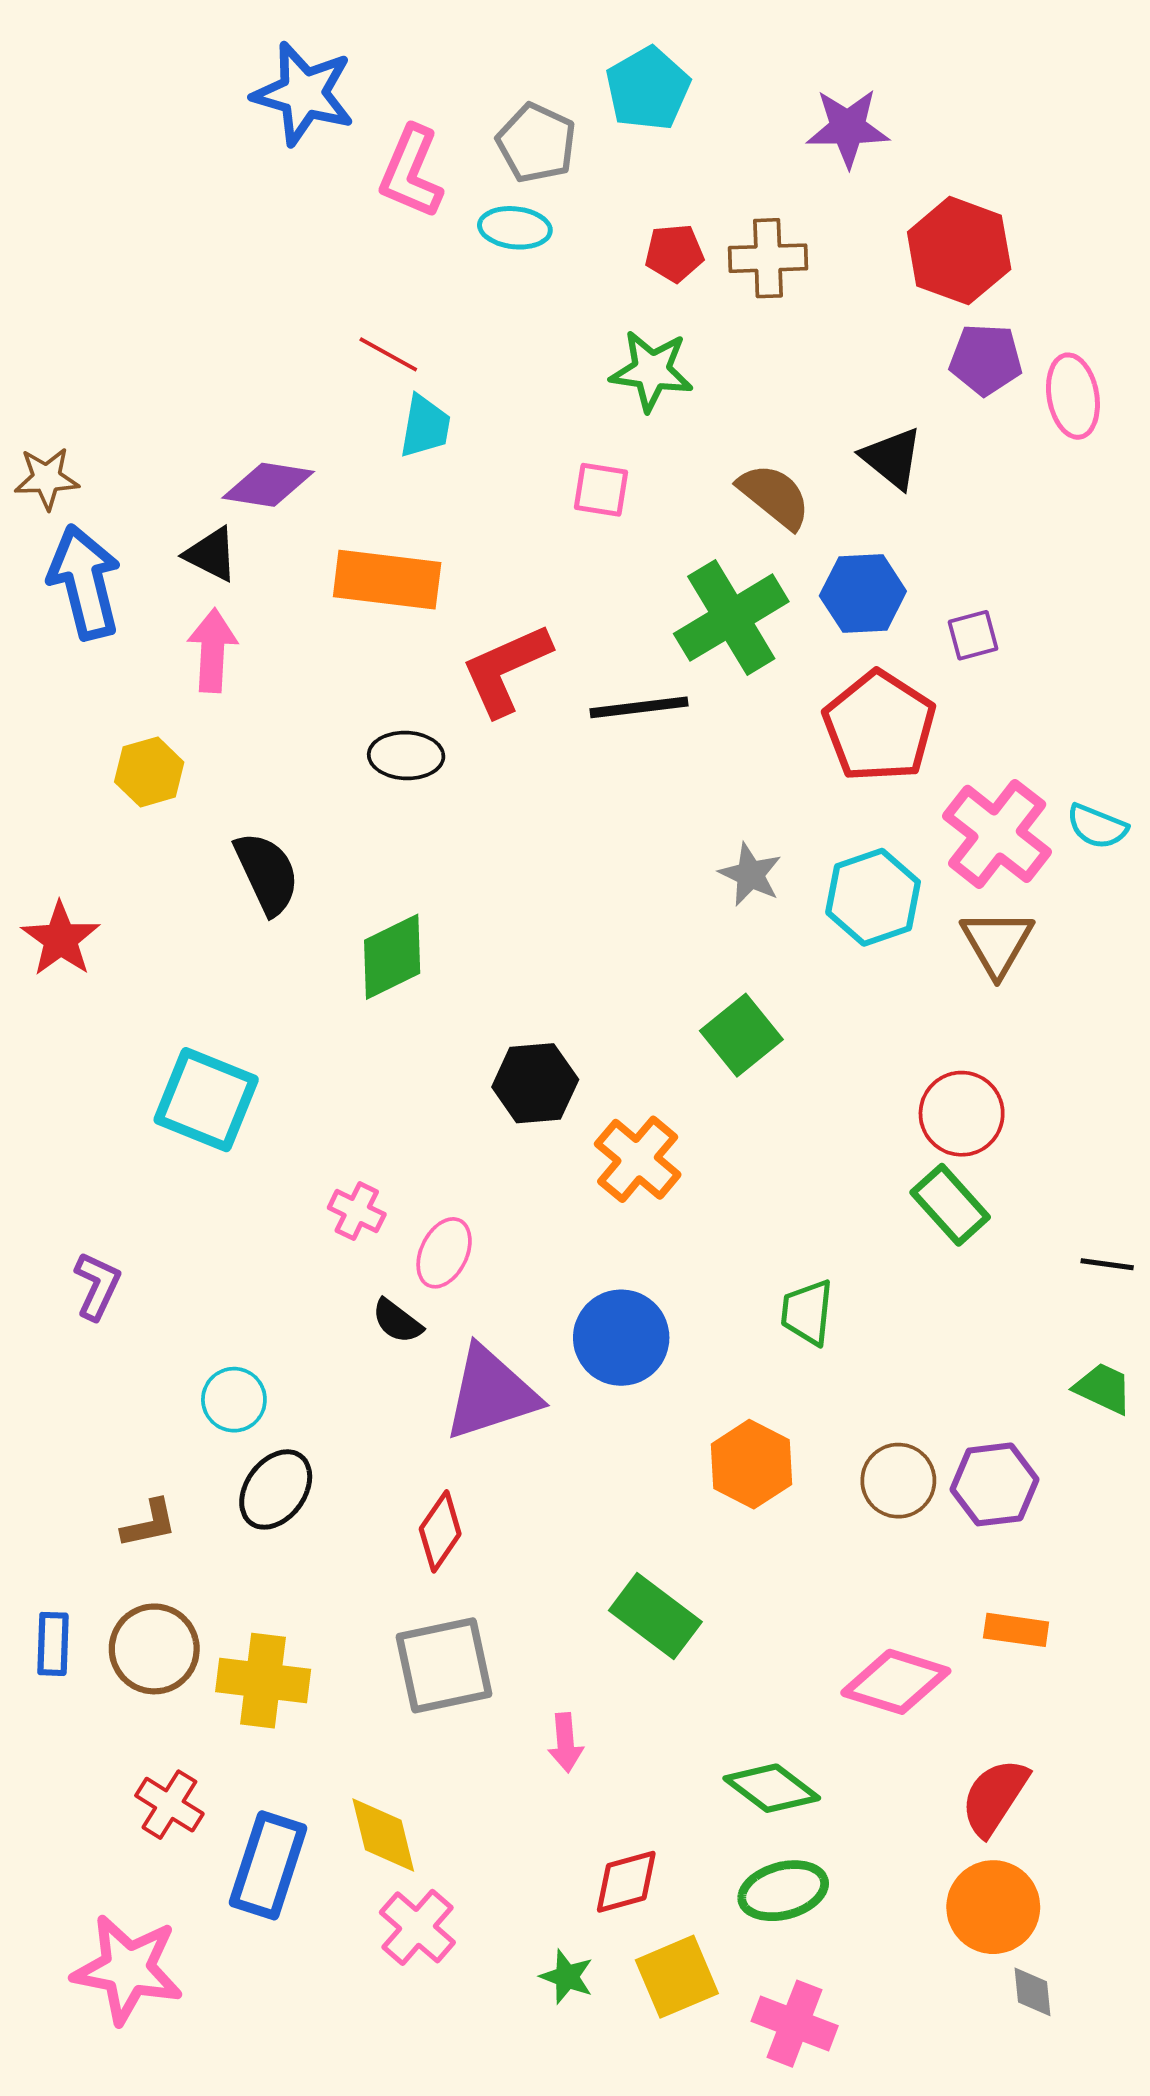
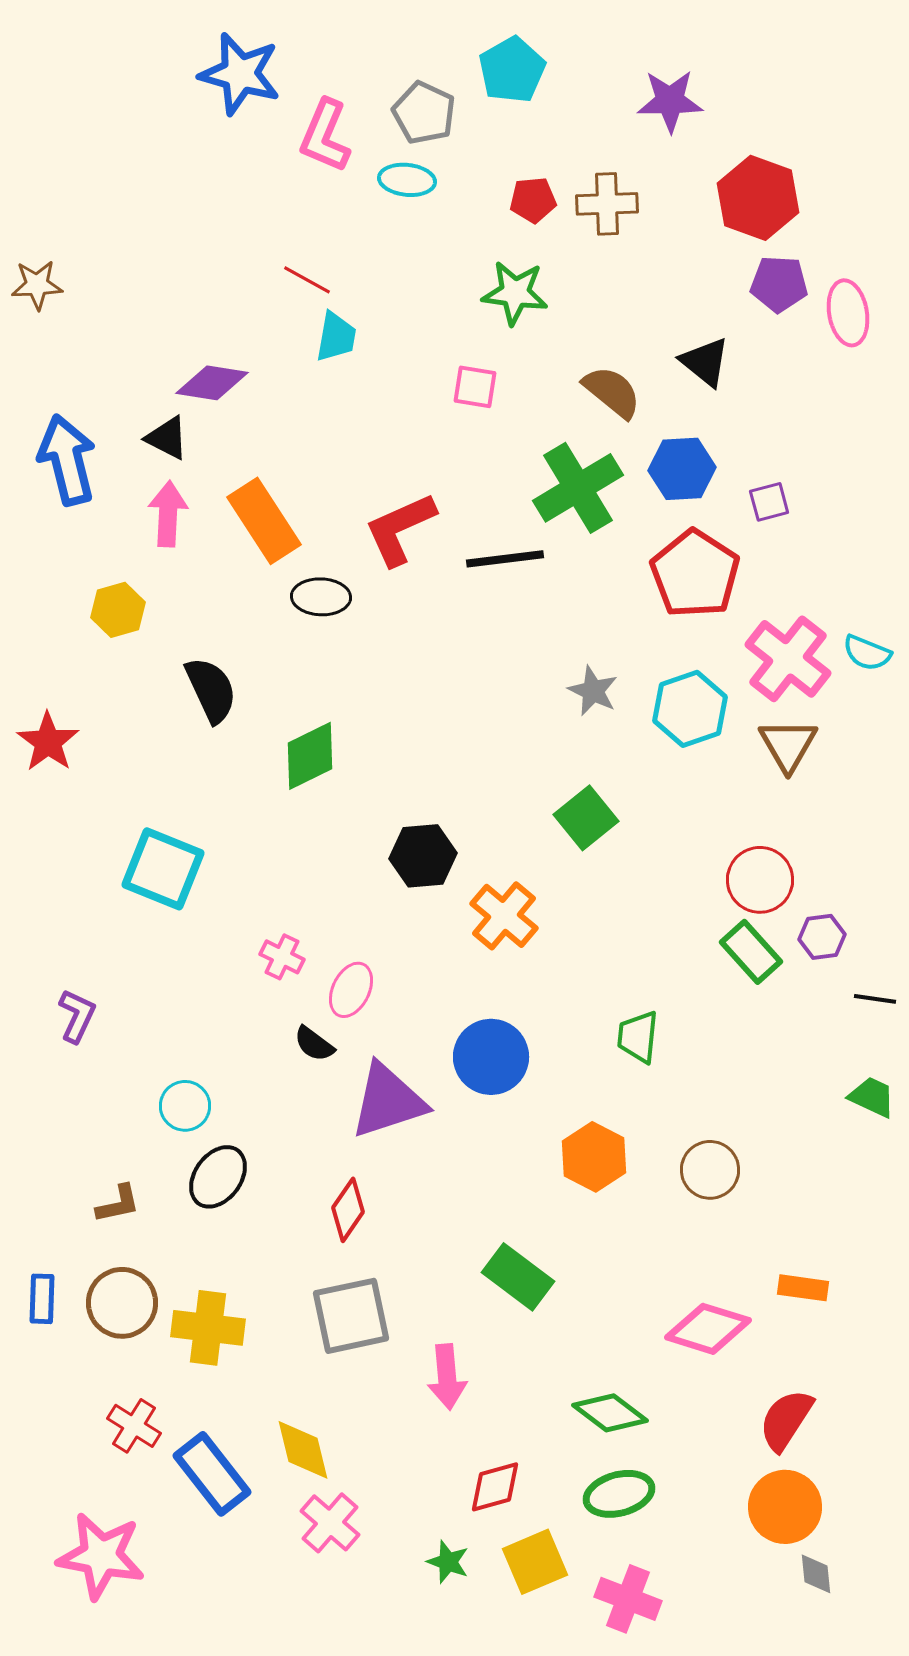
brown star: (47, 478) -> (37, 285), moved
orange rectangle: (387, 580) -> (264, 521), moved, turned 50
purple hexagon: (995, 1484) -> (822, 937), moved, size x0.7
pink arrow: (566, 1743) -> (447, 1377), size x1.4
blue rectangle: (268, 1865) -> (212, 1474), turned -56

